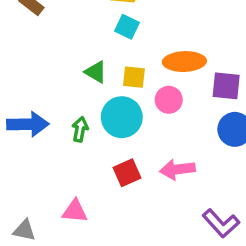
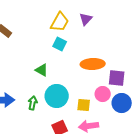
yellow square: (134, 77) -> (84, 105), moved
pink circle: (169, 100) -> (103, 94), moved

